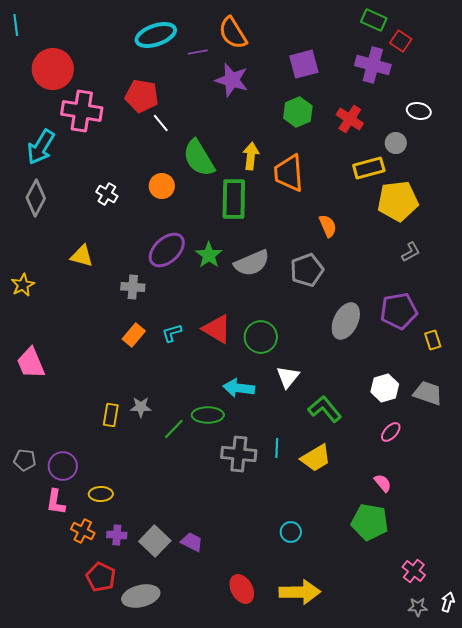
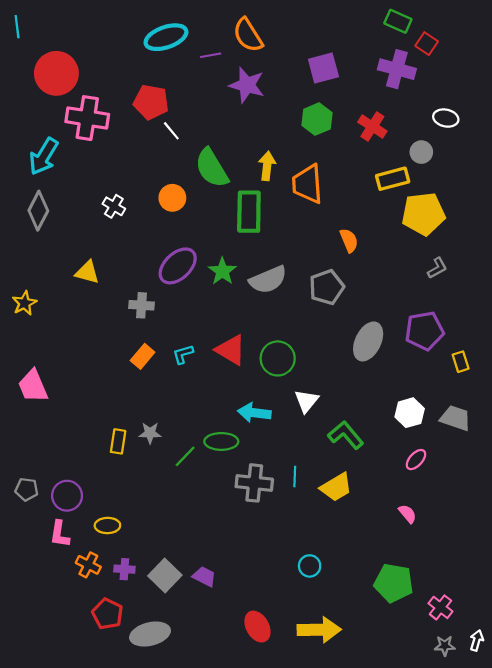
green pentagon: (370, 522) -> (394, 583), moved

